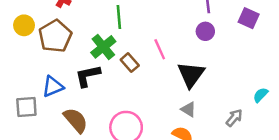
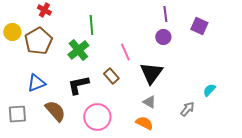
brown rectangle: (130, 63) -> (111, 76), moved
black L-shape: (88, 76) -> (78, 85), moved
gray square: (26, 107) -> (17, 114), moved

